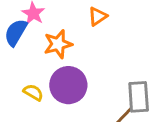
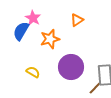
purple circle: (68, 85) -> (71, 67), moved

